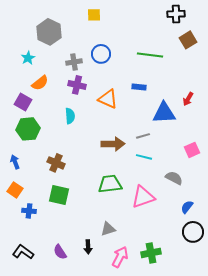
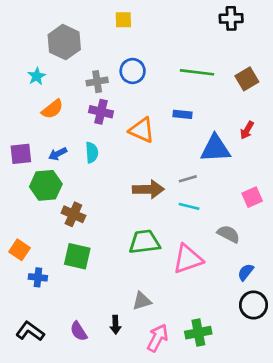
brown square: (188, 40) -> (247, 79), moved
purple square: (23, 102) -> (21, 154), moved, turned -36
green hexagon: (28, 129) -> (46, 185), moved
blue arrow: (15, 162) -> (58, 154), moved, turned -96

